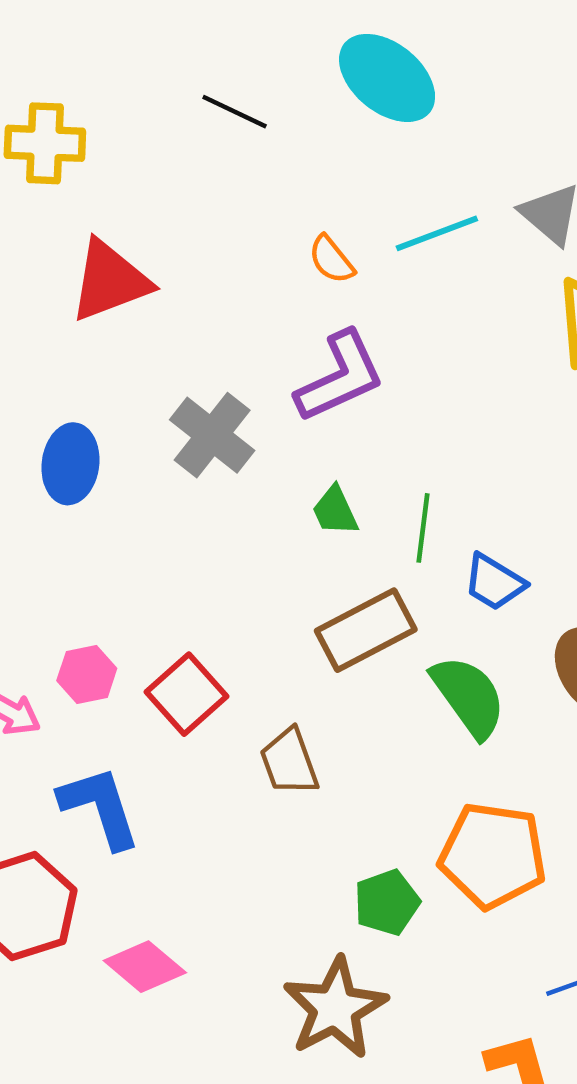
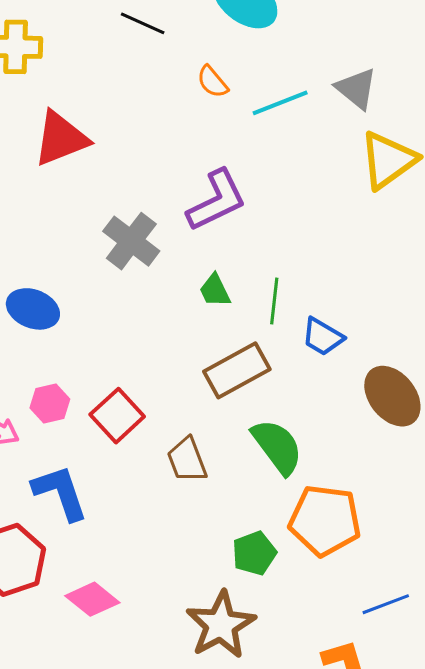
orange semicircle: (331, 260) -> (212, 82), moved
blue ellipse: (70, 464) -> (33, 309), moved, turned -75
green semicircle: (469, 696) -> (277, 447), moved

